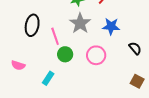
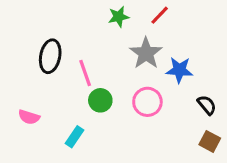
gray star: (80, 23) -> (146, 53), moved
blue star: (111, 26) -> (179, 70), moved
black semicircle: (135, 48) -> (207, 105), moved

